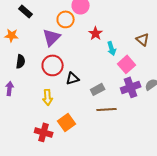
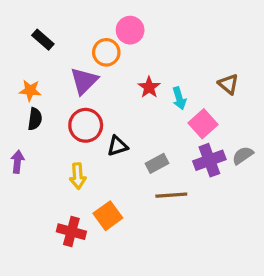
red star: (96, 33) -> (149, 87), moved
orange star: (12, 35) -> (30, 90), moved

